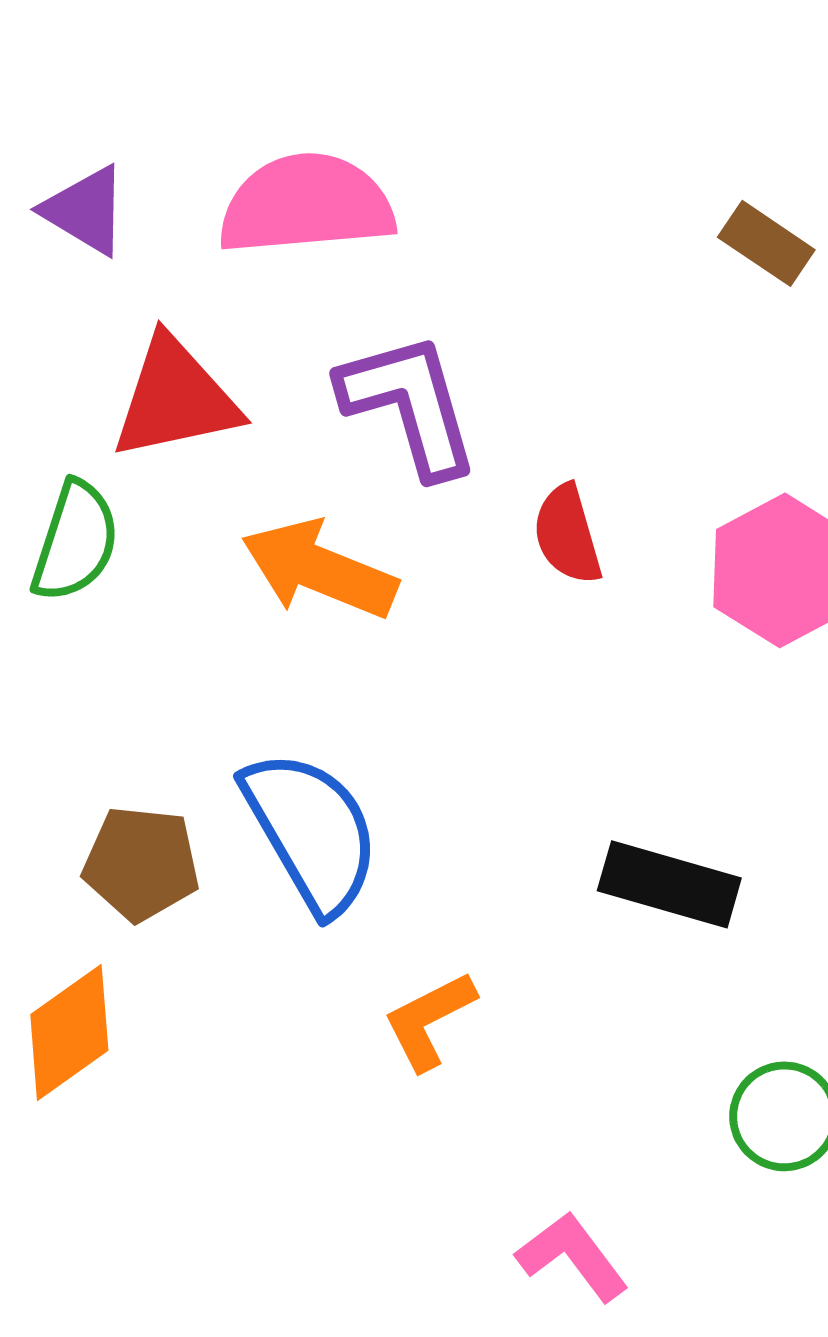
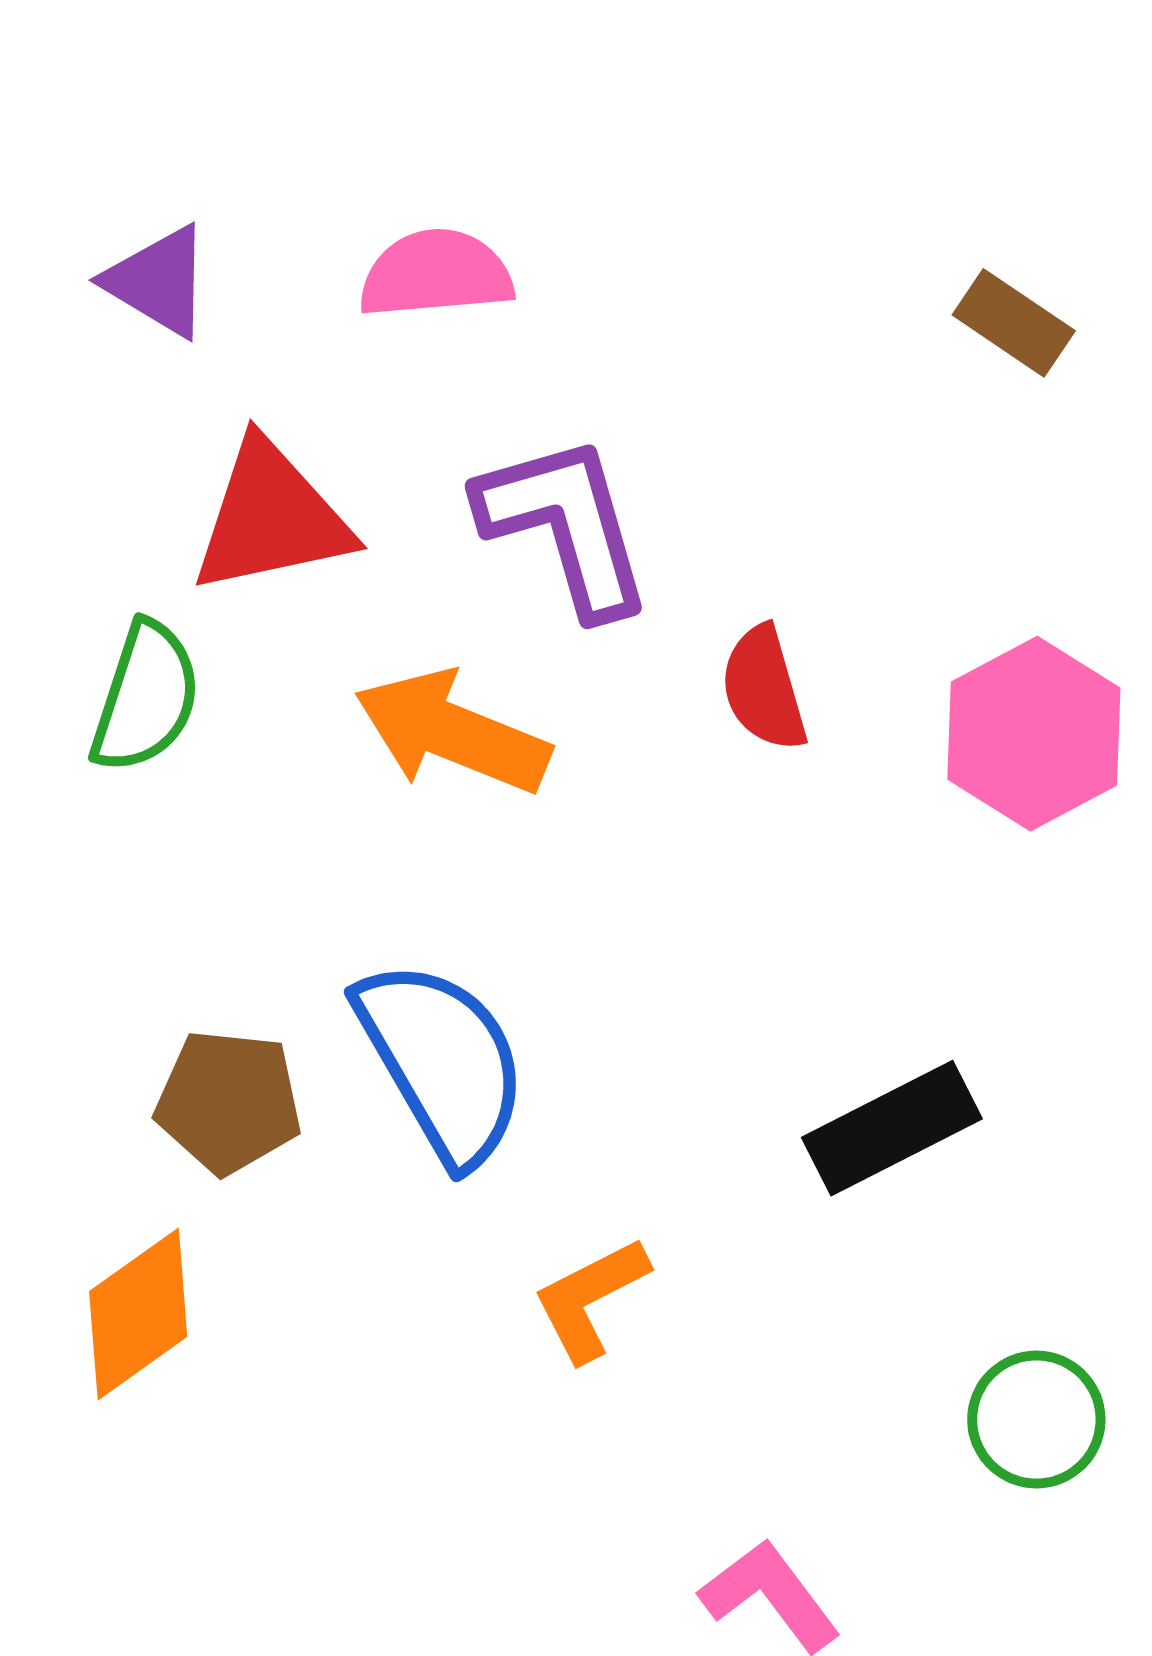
pink semicircle: (306, 204) -> (436, 274), size x0.7
black rectangle: (669, 884) -> (892, 1128), turned -43

